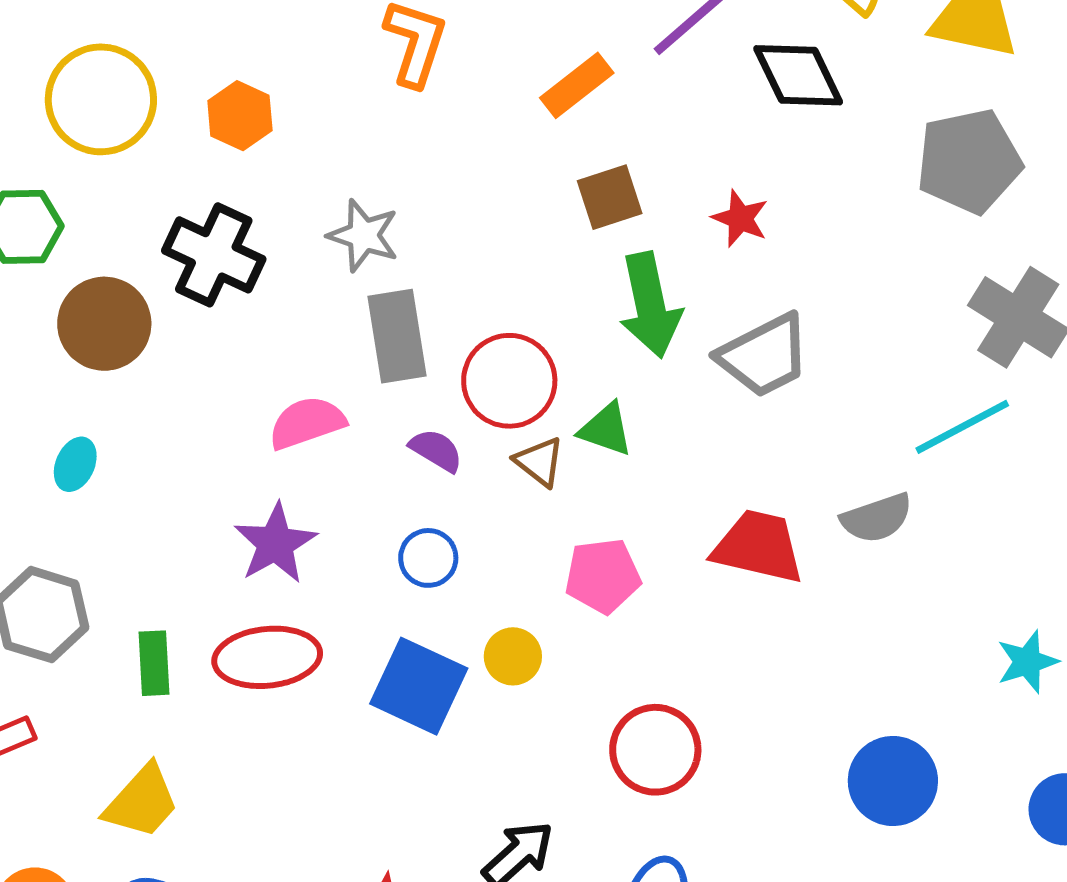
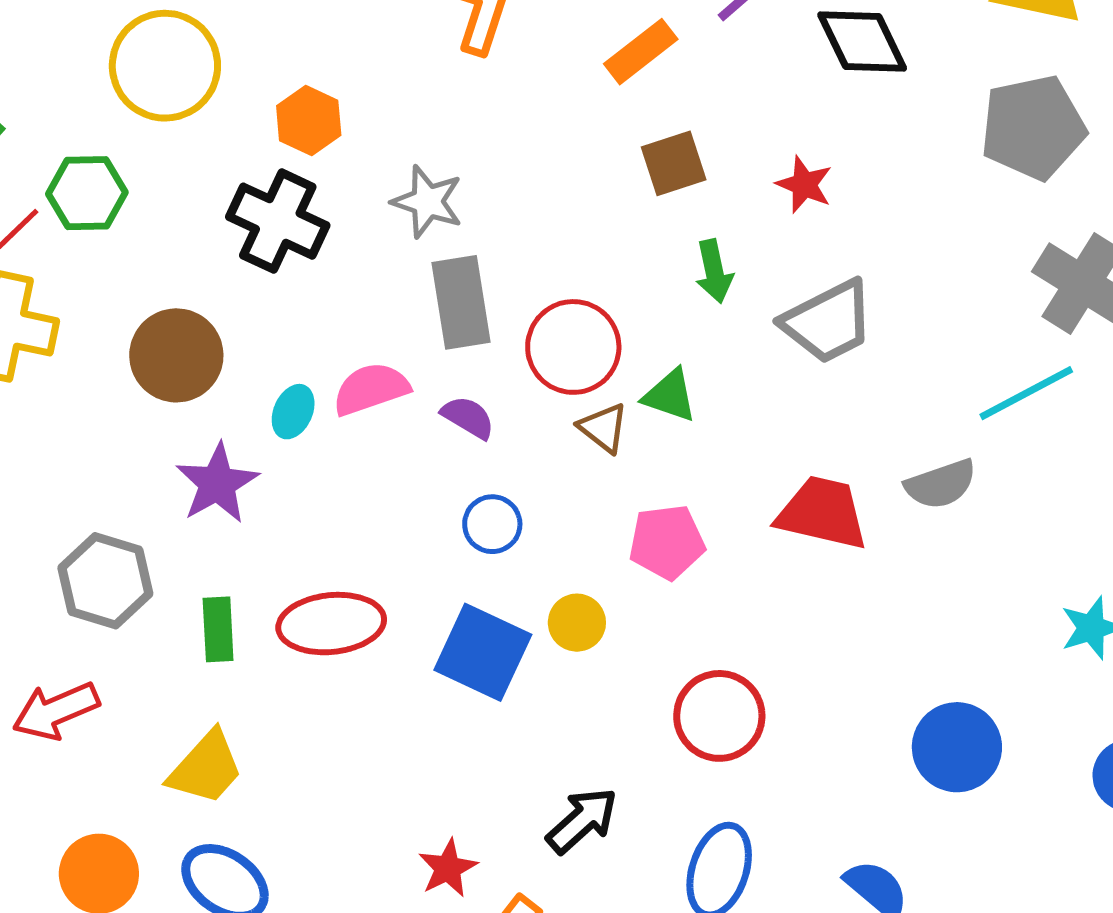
orange hexagon: (240, 116) -> (309, 121), moved
green arrow: (650, 305) -> (714, 271), size x0.6
brown circle: (104, 324) -> (176, 355), moved
purple semicircle: (436, 450) -> (468, 417), moved
cyan ellipse: (75, 464) -> (293, 412), moved
purple star: (275, 543) -> (217, 483), moved

